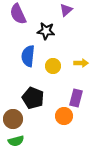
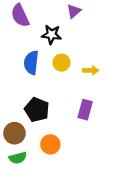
yellow circle: (53, 66) -> (62, 63), moved
orange circle: (64, 116) -> (50, 144), moved

